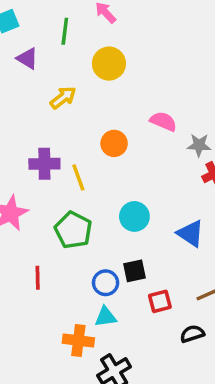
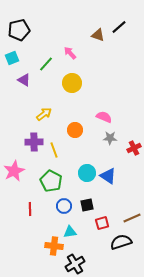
green line: (65, 31) -> (46, 64), turned 35
yellow arrow: (63, 98) -> (44, 114), moved
gray star: (199, 145) -> (110, 138), moved
blue triangle: (191, 233) -> (108, 176), moved
blue circle: (106, 283) -> (64, 206), moved
black semicircle: (192, 334) -> (121, 242), size x1.5

